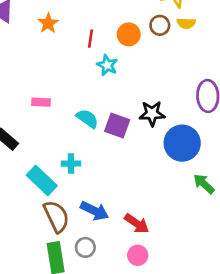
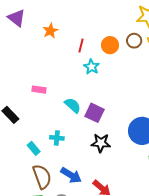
black star: (152, 114) -> (101, 143), moved
cyan rectangle: (42, 180) -> (34, 148), size x0.6

